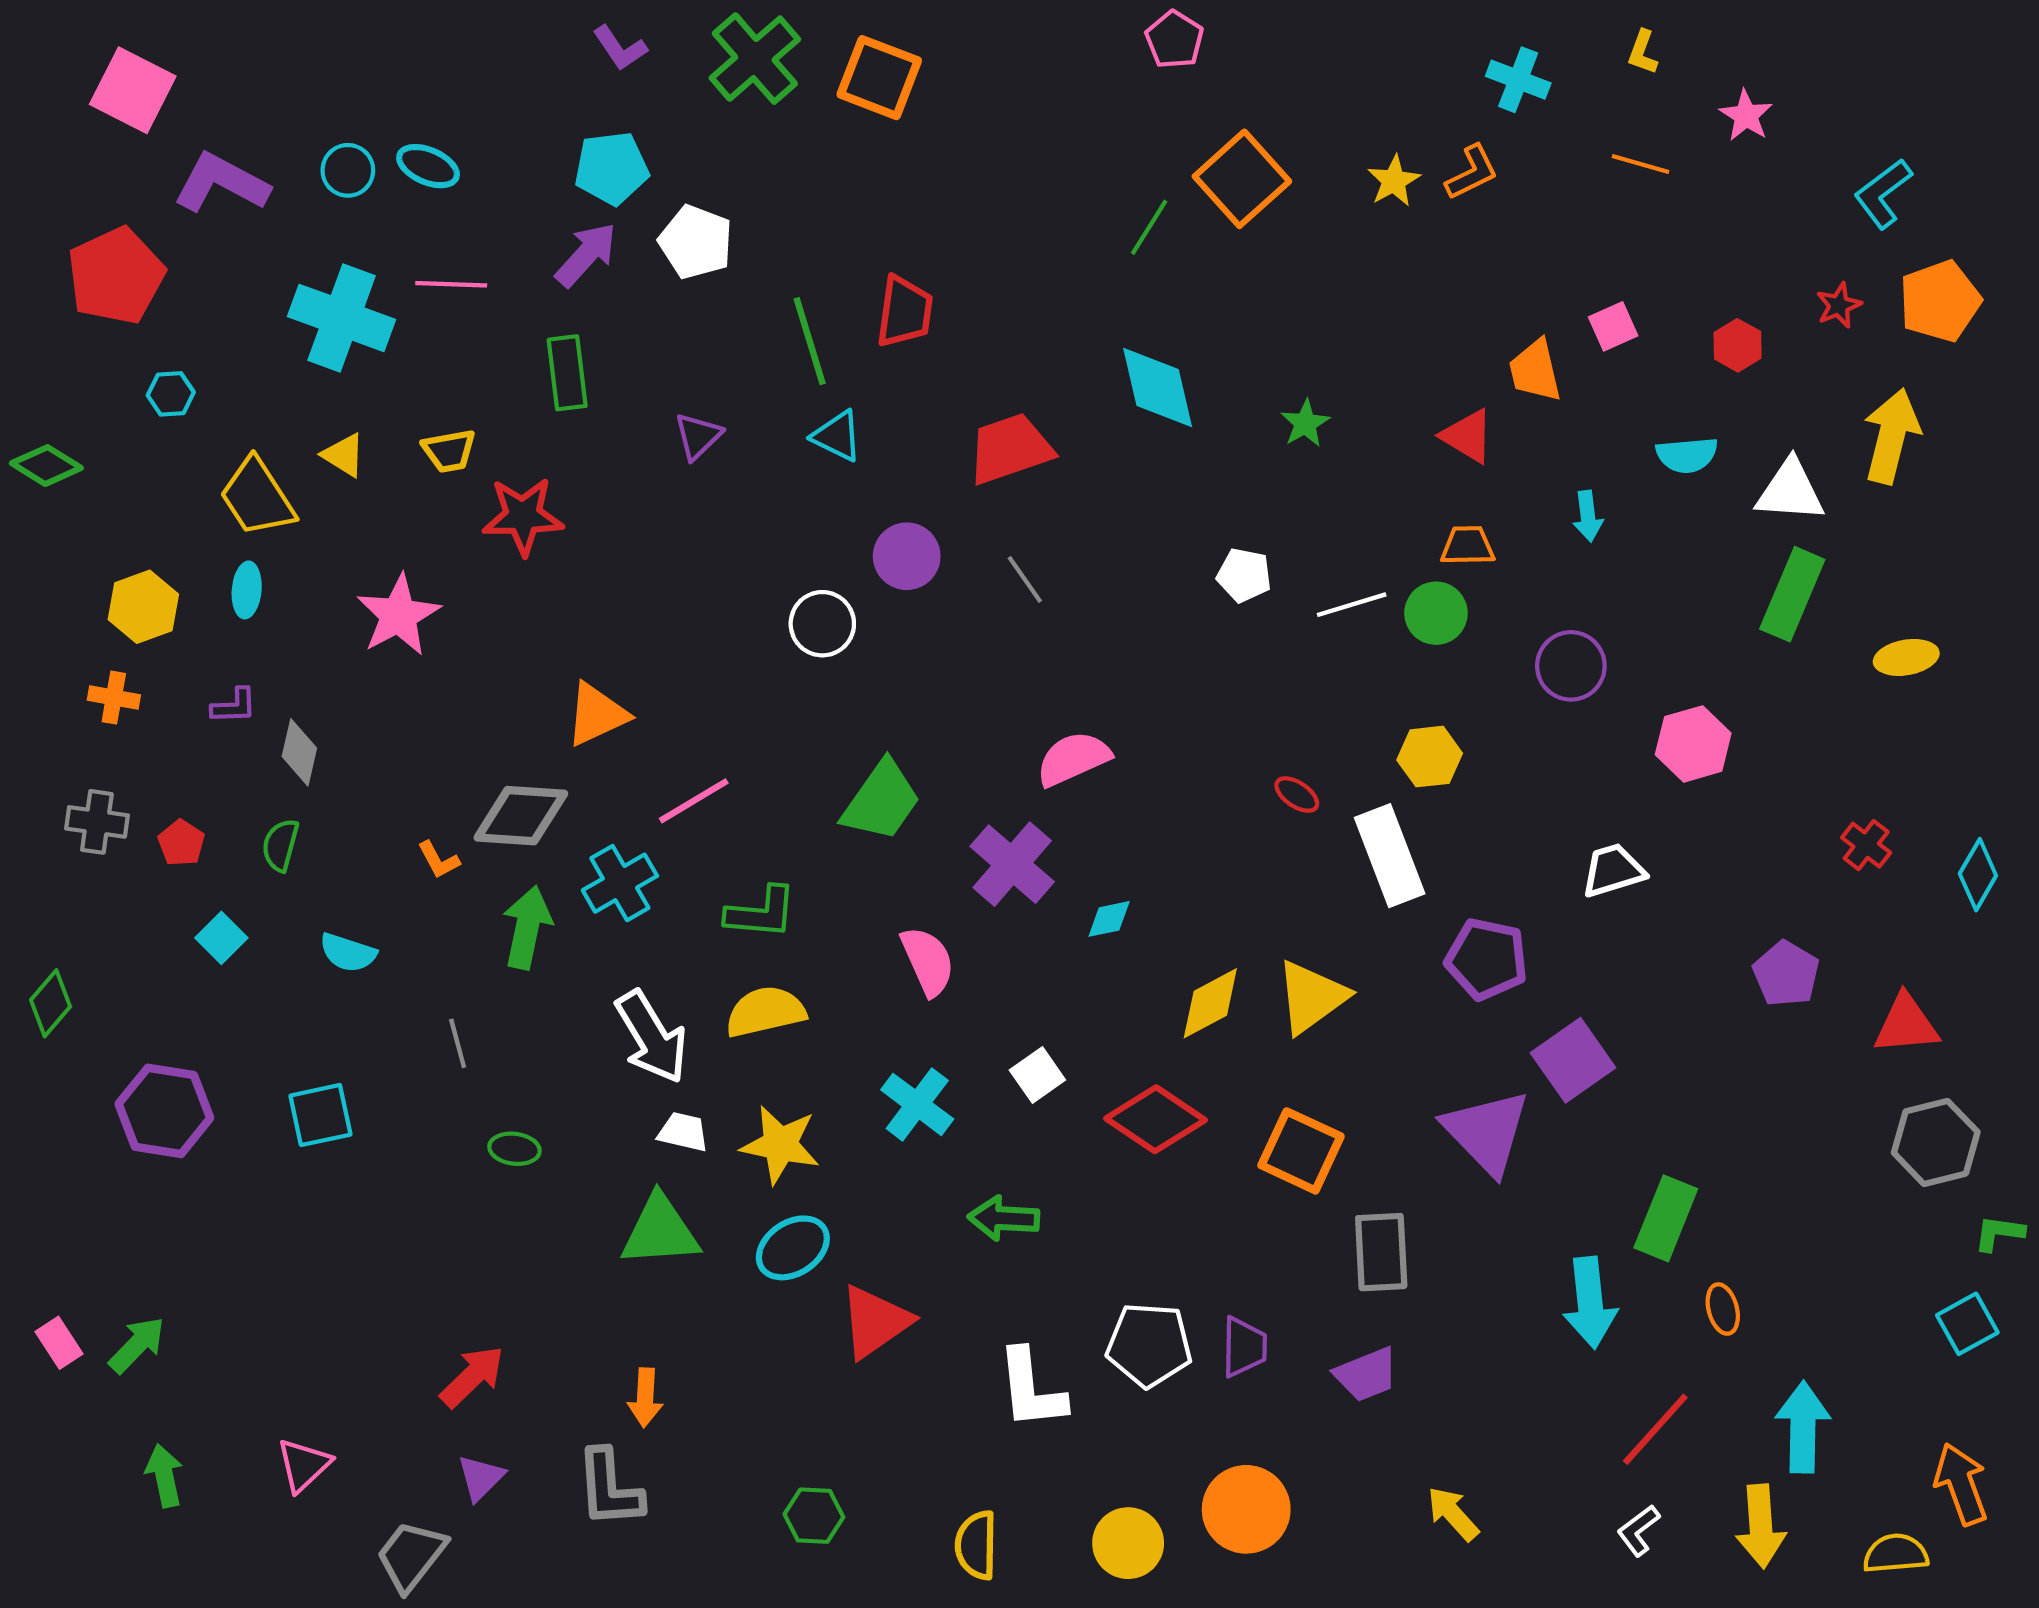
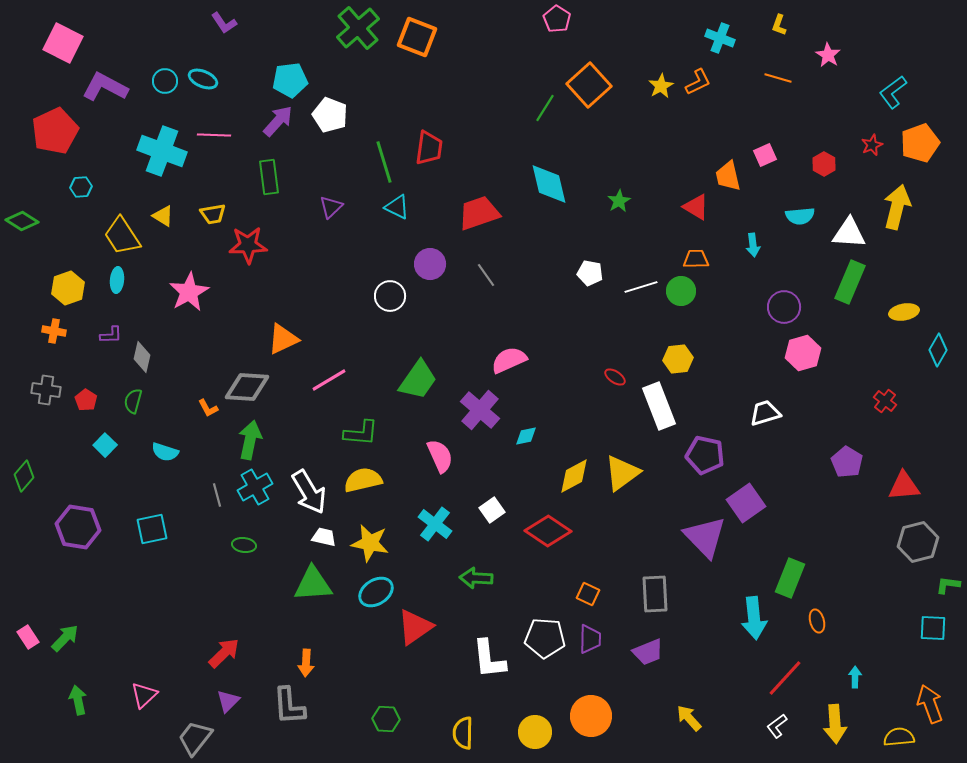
purple L-shape: (620, 48) -> (224, 23), moved
purple circle: (1571, 666) -> (784, 307), moved
cyan diamond: (1978, 875) -> (938, 350), moved
cyan cross: (620, 883) -> (255, 487), moved
orange square: (1301, 1151) -> (588, 594), moved, size x0.6
cyan square: (1967, 1324) -> (933, 628), turned 32
cyan arrow: (1803, 1427) -> (855, 677), size x0.5

